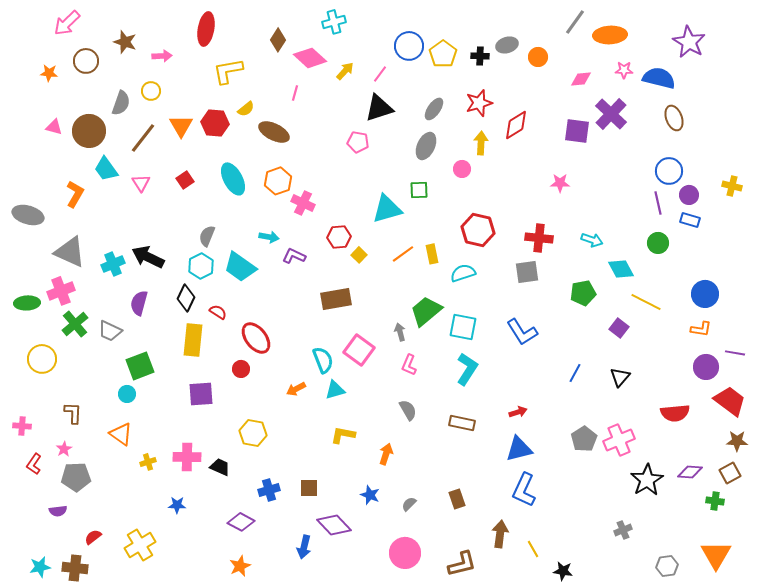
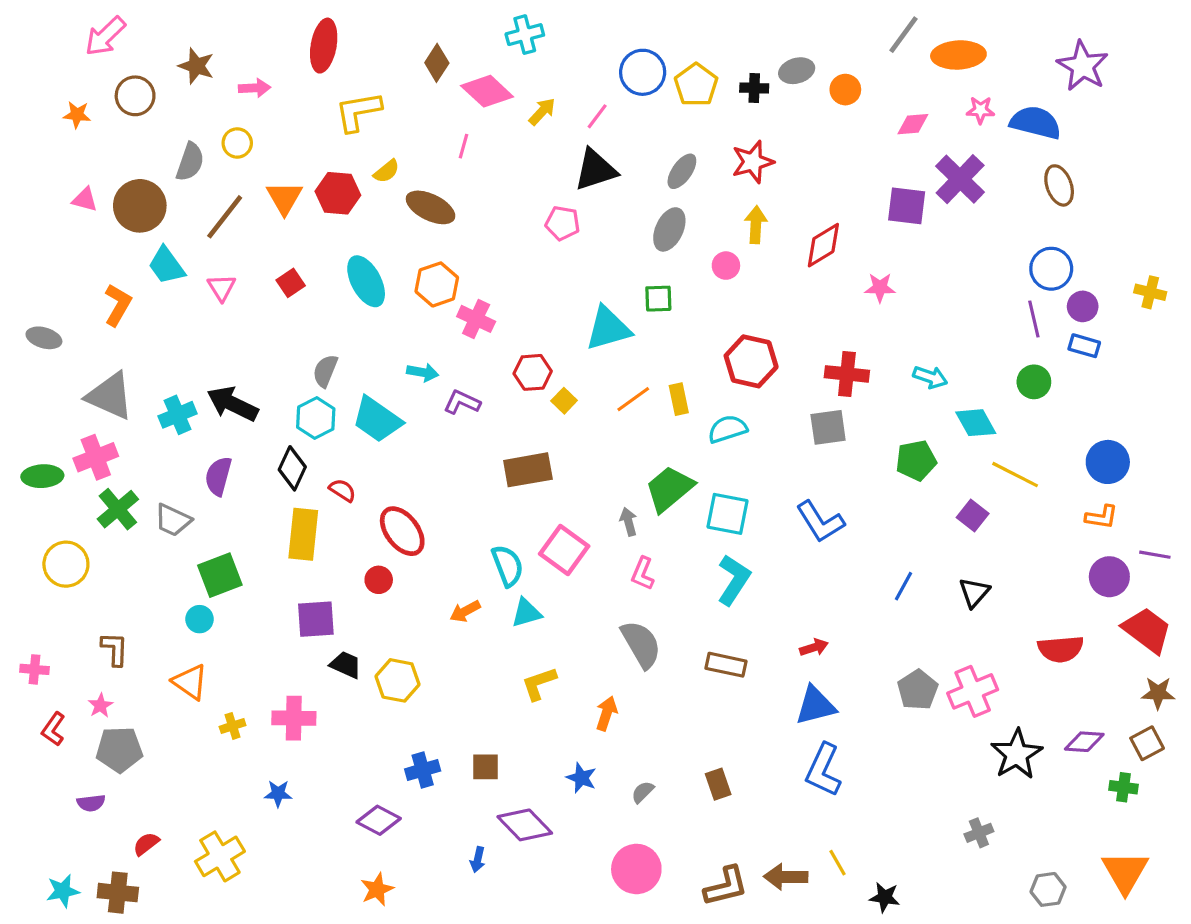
red diamond: (516, 125) -> (823, 245), moved
gray ellipse: (28, 215) -> (44, 338), size x0.7
gray semicircle: (408, 410) -> (641, 644), size x1.5
yellow L-shape: (343, 435) -> (539, 684), turned -30
black trapezoid: (220, 467) -> (346, 665), moved
brown arrow: (500, 534) -> (786, 877), moved, turned -96
blue arrow: (304, 547) -> (478, 860), size x0.7

